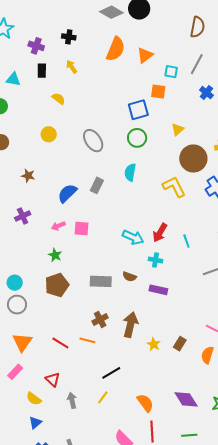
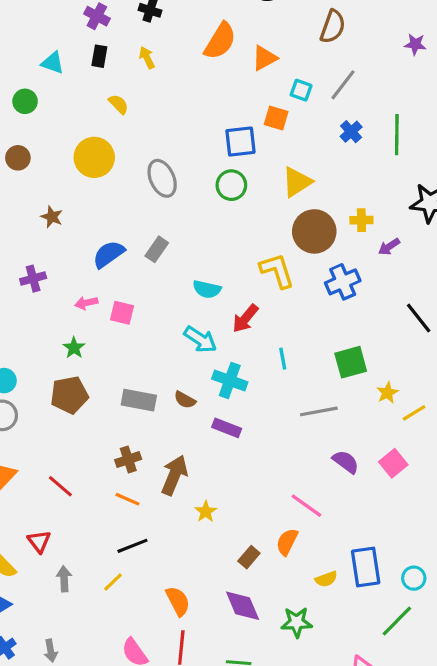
brown semicircle: (197, 27) -> (333, 27), moved
yellow triangle: (178, 129) -> (297, 182), size x1.5
yellow circle: (49, 134) -> (94, 157), size x1.6
cyan semicircle: (130, 172) -> (207, 289), moved, turned -96
red arrow: (160, 233) -> (245, 318), moved
cyan cross: (156, 260) -> (230, 380), size x1.5
orange line: (87, 340) -> (127, 499), moved
brown rectangle: (180, 344) -> (249, 557), moved

